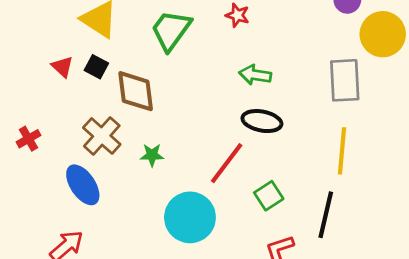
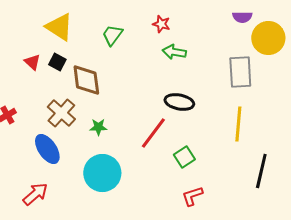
green trapezoid: (171, 30) -> (112, 35), size x0.7
green arrow: (255, 75) -> (174, 52), moved
black line: (326, 215) -> (261, 171), moved
cyan circle: (190, 217) -> (102, 173), moved

